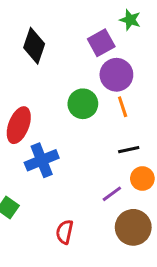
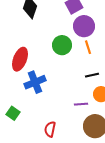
purple line: (112, 194) -> (81, 104), turned 32

